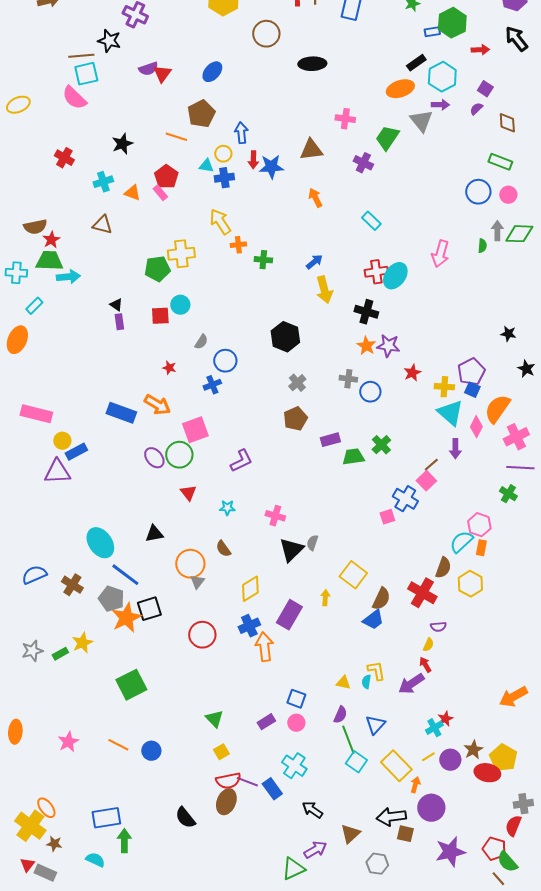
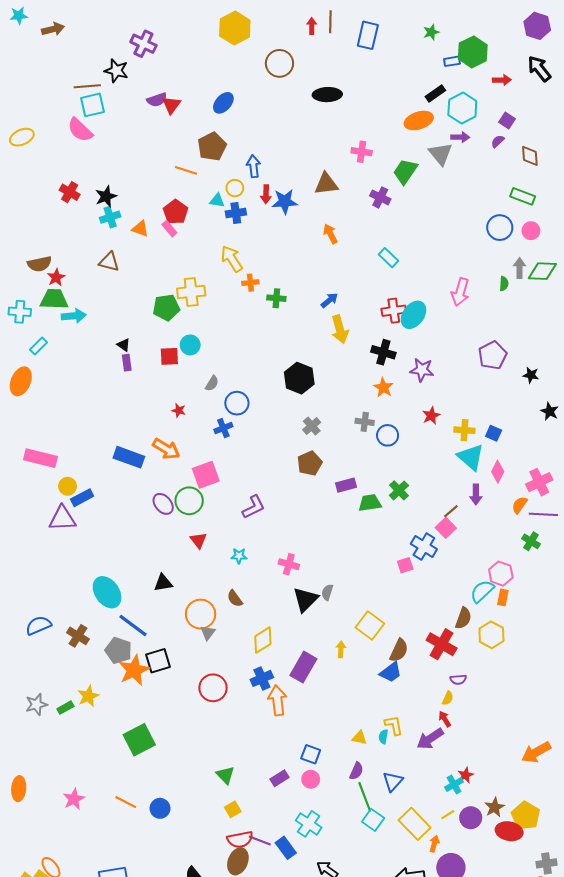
black star: (122, 144) -> (106, 196), moved
purple star: (388, 346) -> (422, 370), moved
purple pentagon: (471, 372) -> (492, 355), moved
orange semicircle: (497, 409) -> (520, 505), moved, size x0.6

